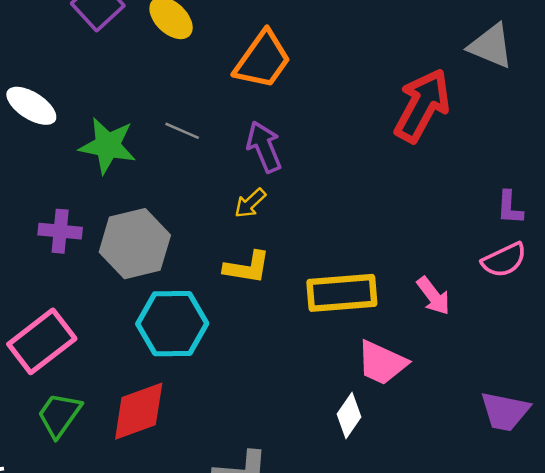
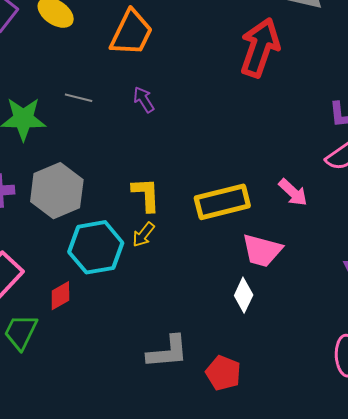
purple arrow: (264, 147) -> (144, 100), size x0.7
yellow arrow: (250, 203) -> (143, 235), moved
yellow L-shape: (247, 267) -> (146, 195), turned -93
red diamond: (139, 411) -> (60, 296), moved, size x0.6

